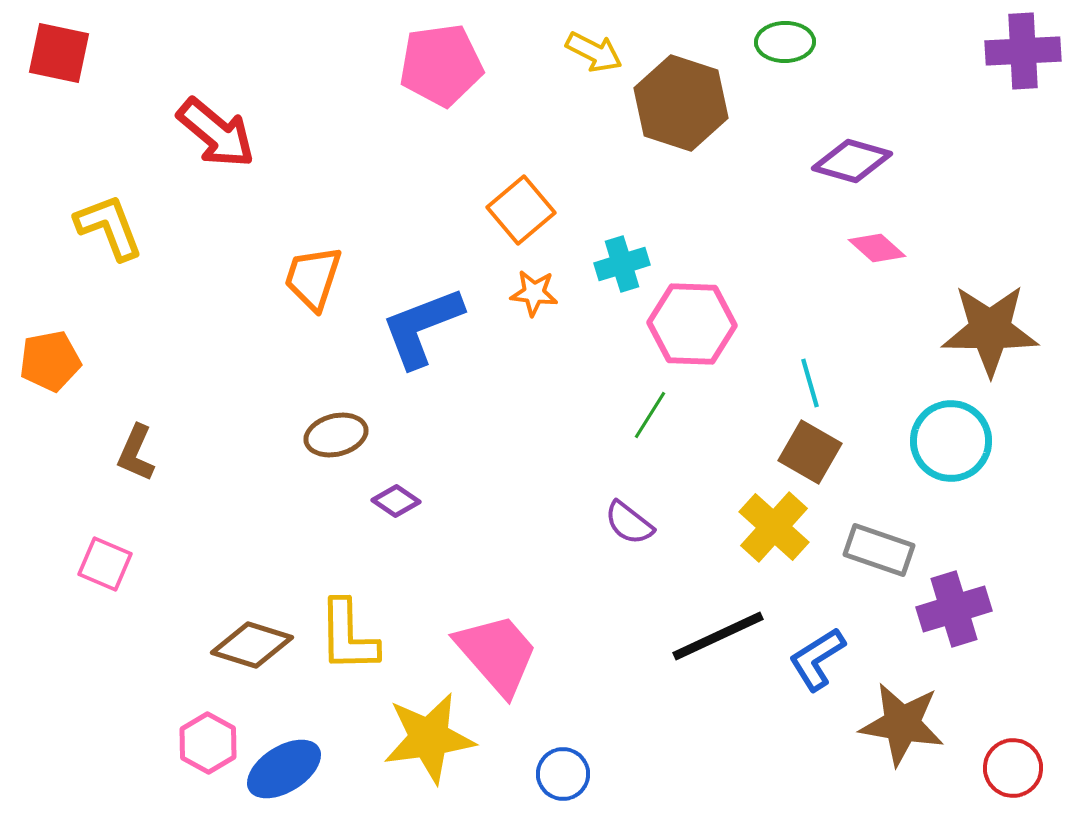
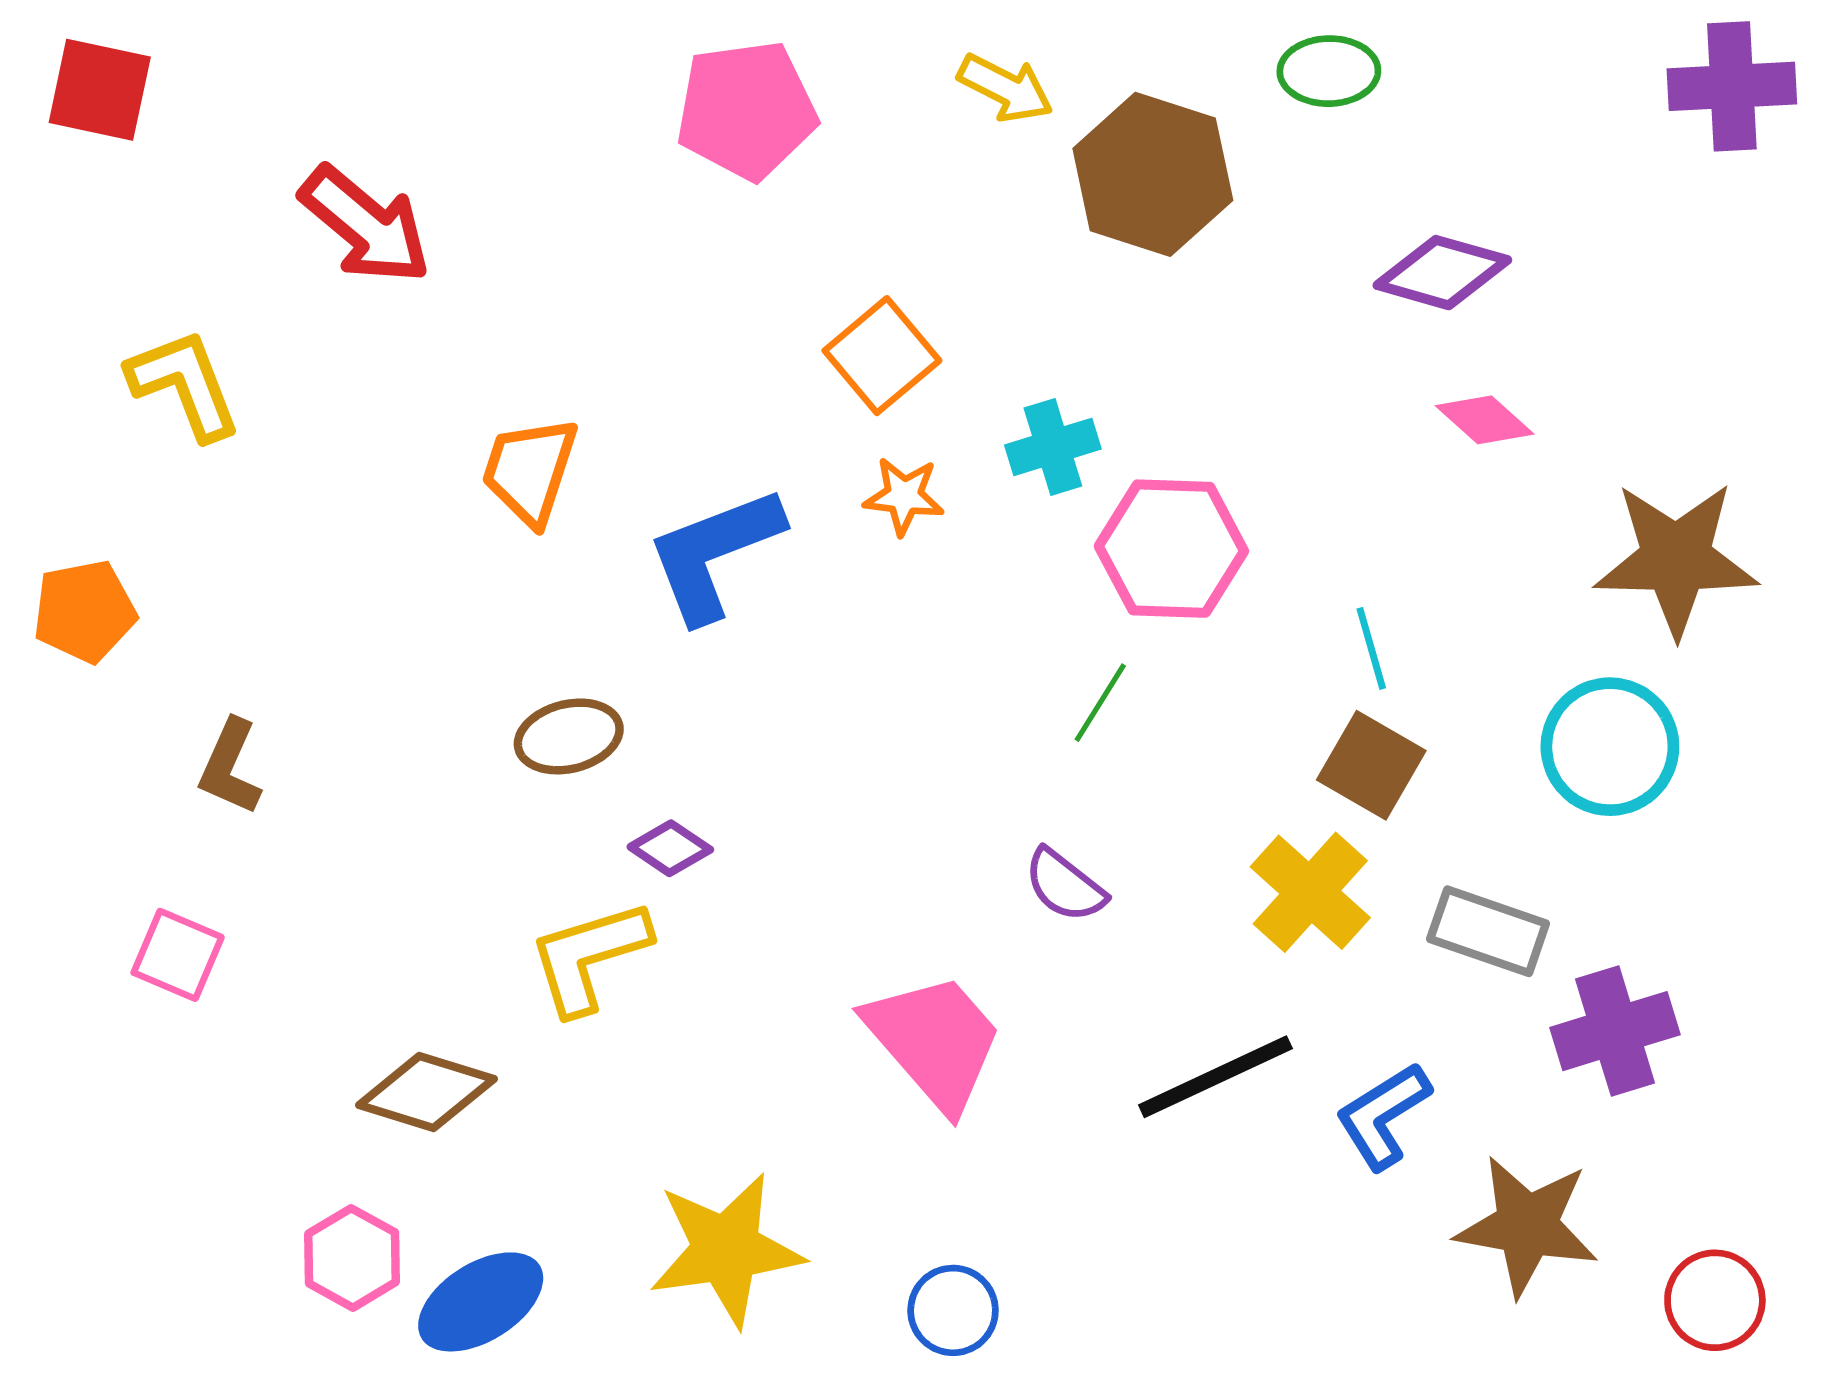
yellow L-shape: (348, 636) -> (589, 957), moved, turned 74
pink trapezoid: (497, 654) -> (934, 1041), moved

